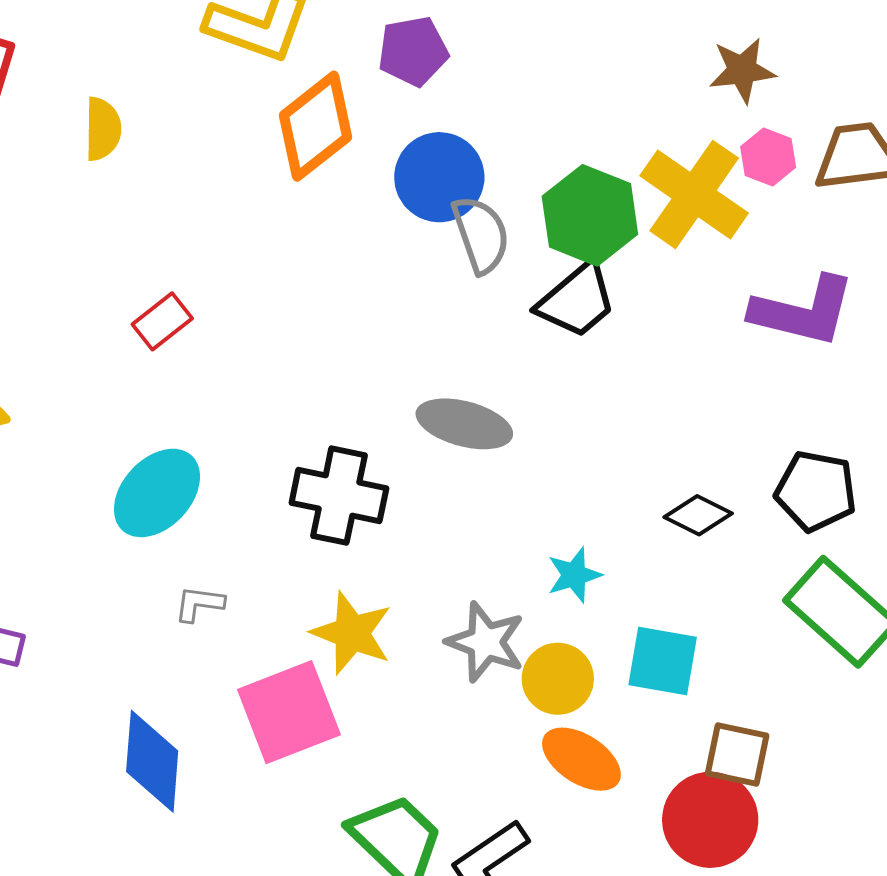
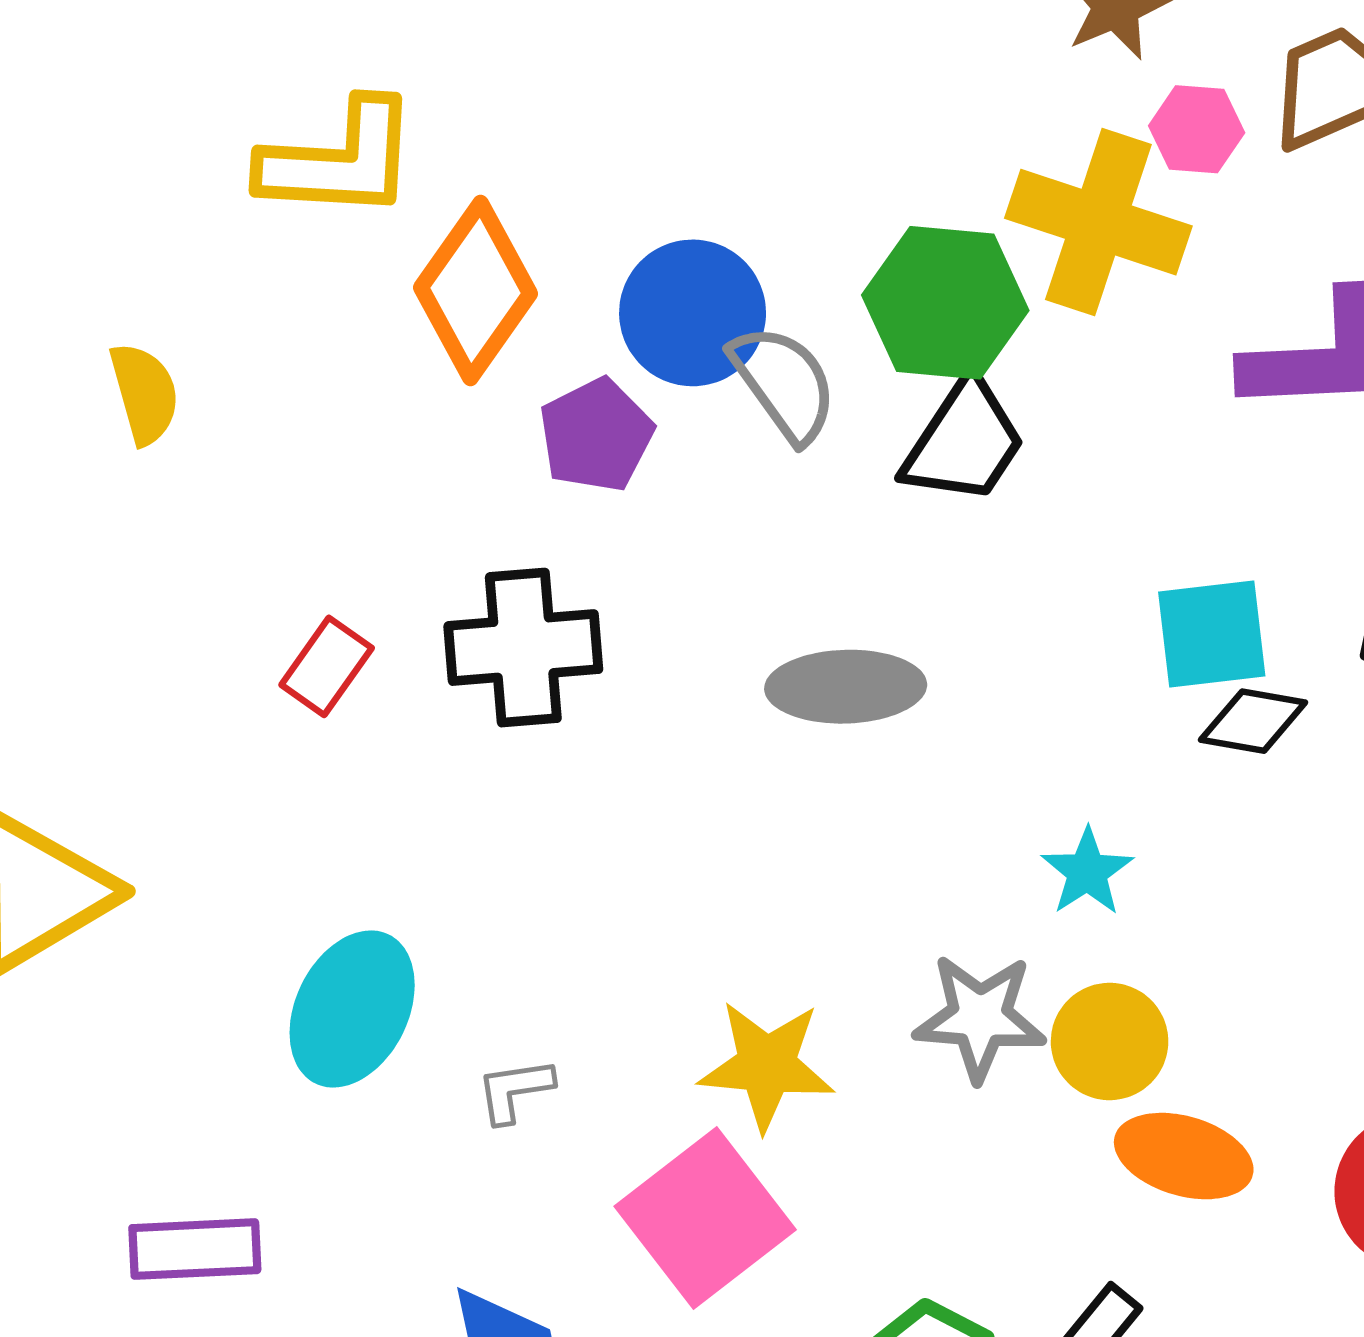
purple pentagon: (413, 51) -> (596, 435), moved
cyan ellipse: (157, 493) -> (352, 1009), moved
black cross: (339, 496) -> (523, 648), moved
cyan square: (663, 661) -> (1212, 634), moved

